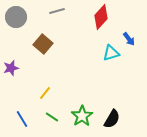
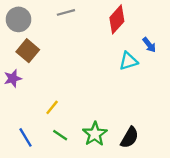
brown square: (43, 44) -> (28, 51), moved

